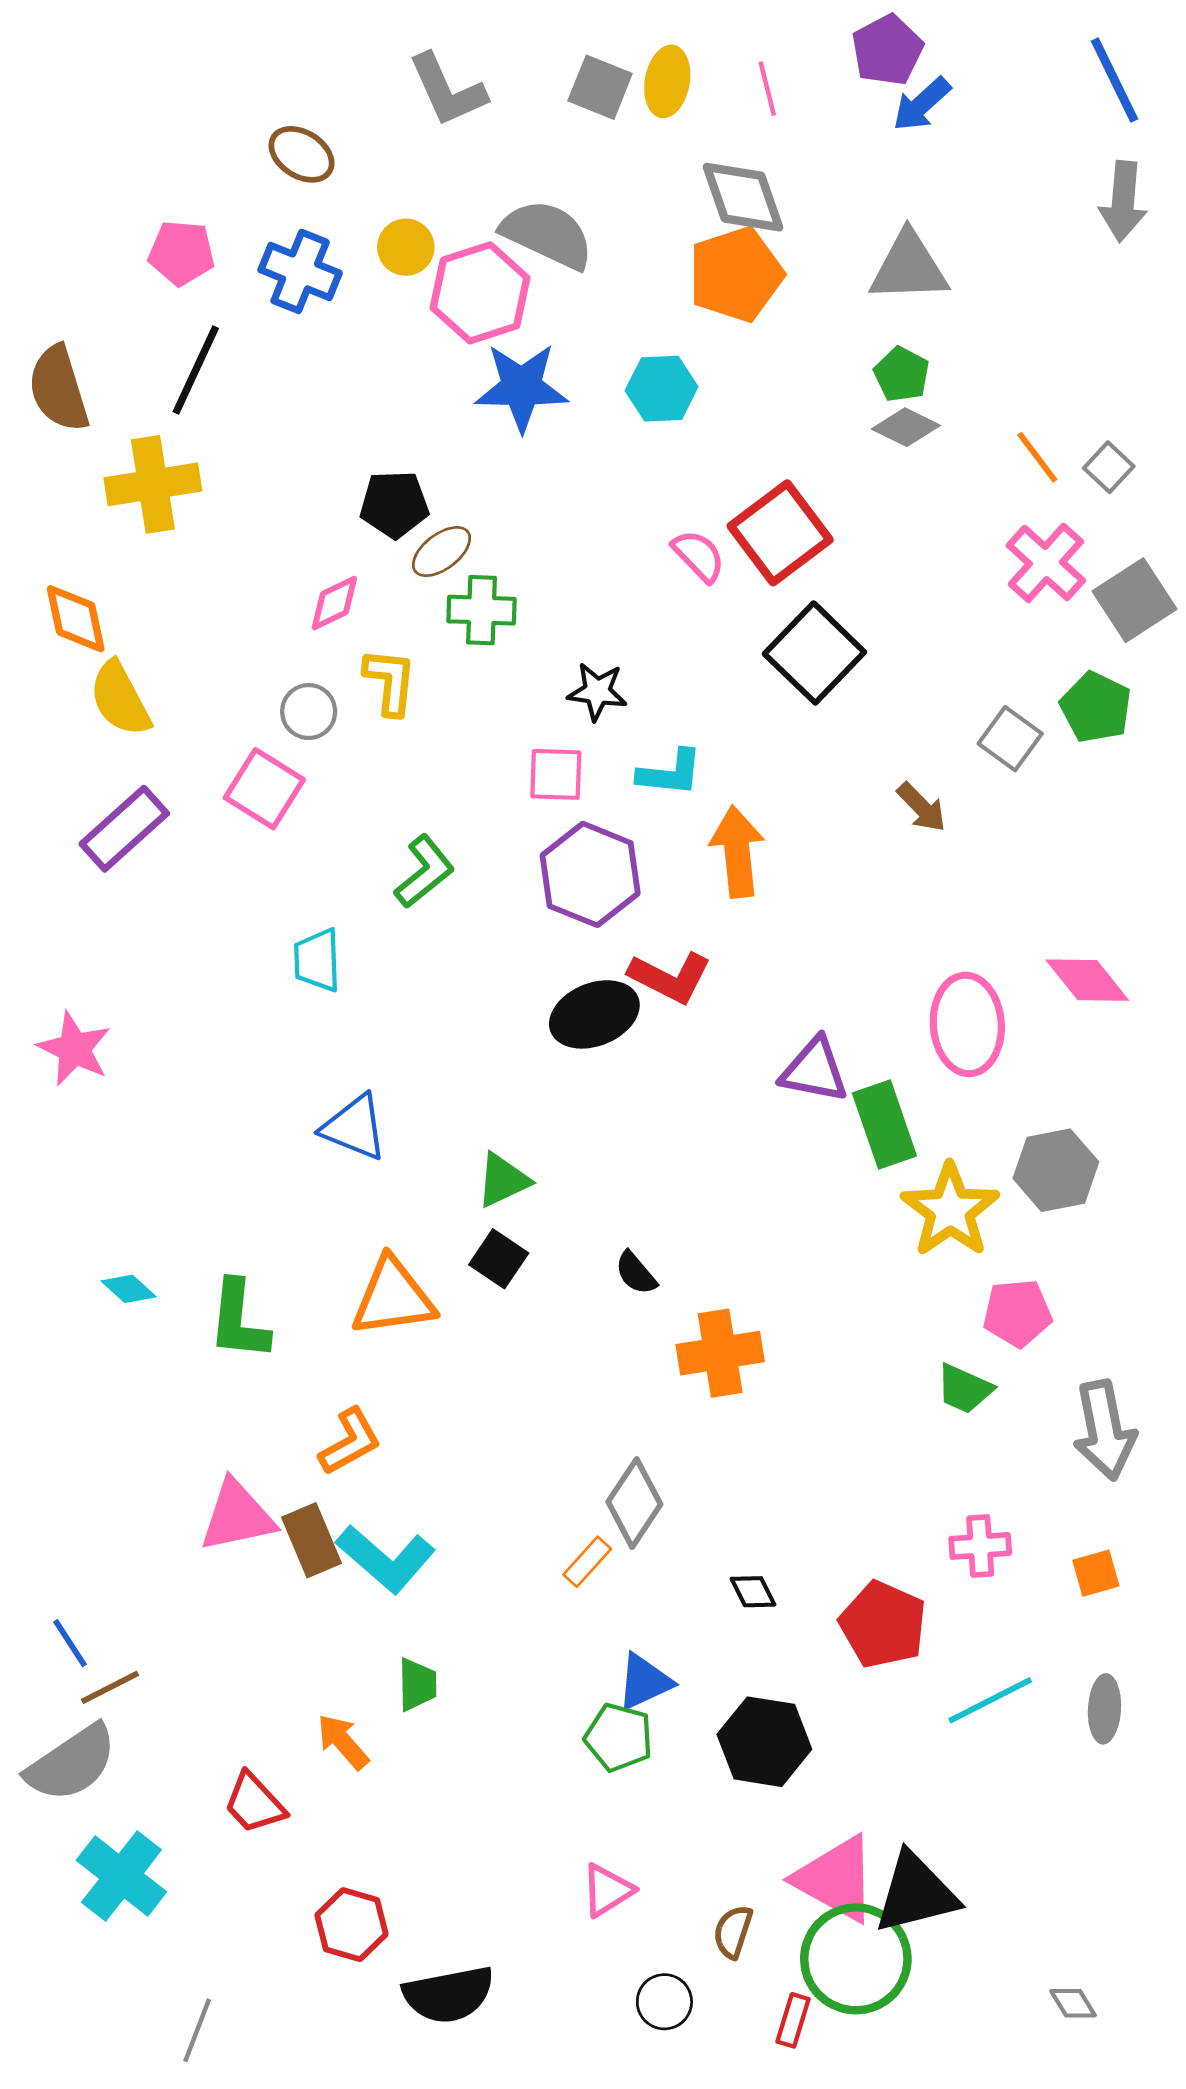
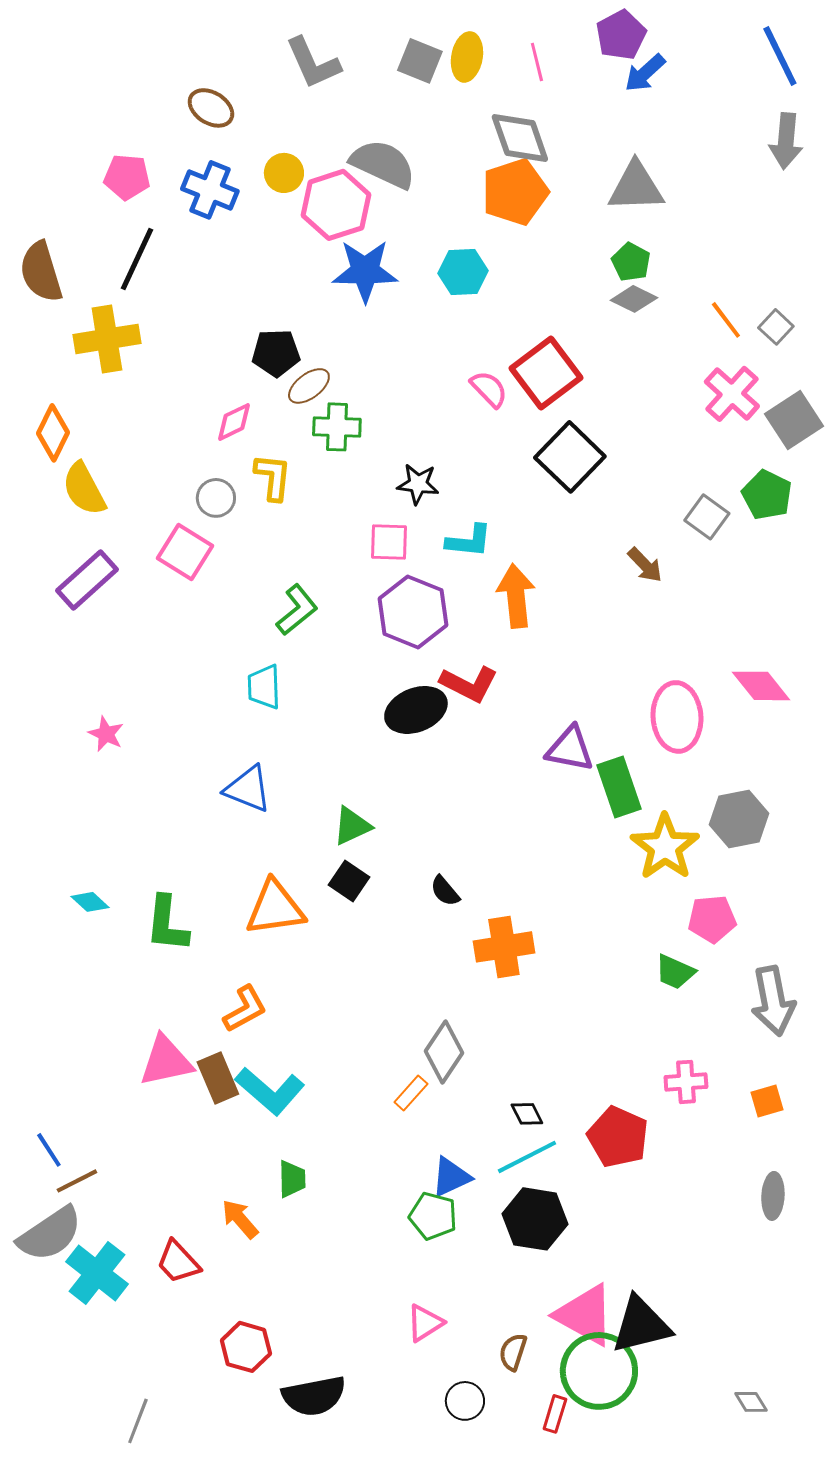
orange diamond: (76, 619) -> (53, 433), turned 38
cyan trapezoid: (317, 960) -> (264, 687), moved
pink star: (74, 1049) -> (106, 734), moved, size x0.7
cyan line: (990, 1700) -> (527, 1157), moved
cyan cross: (121, 1876) -> (97, 1273), moved

